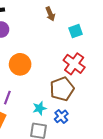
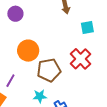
brown pentagon: (62, 89) -> (49, 70), moved

